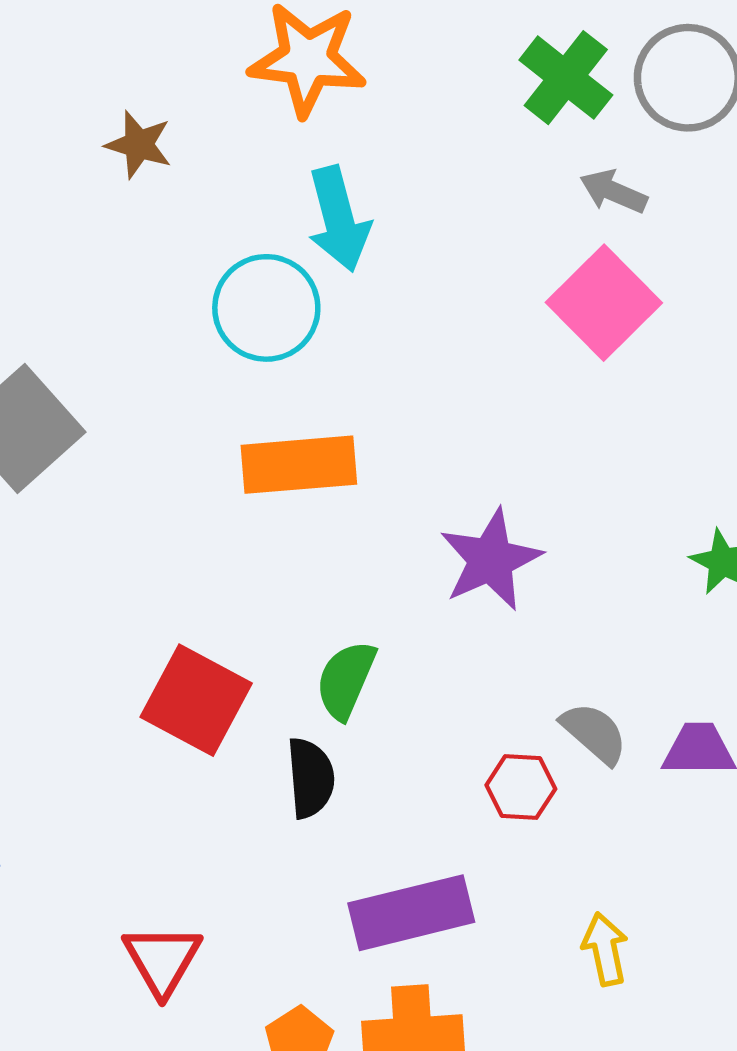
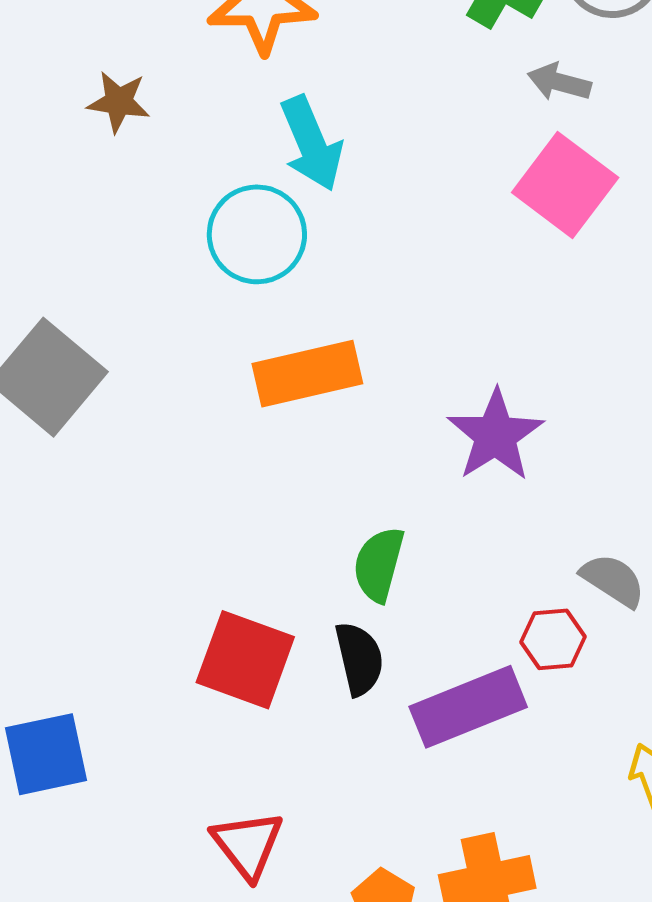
red square: (196, 700) -> (245, 660), moved
purple rectangle: (411, 913) -> (468, 707), moved

